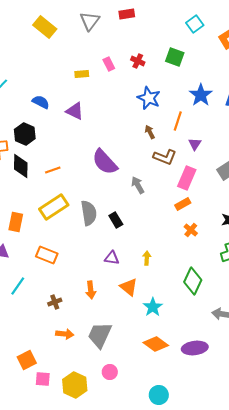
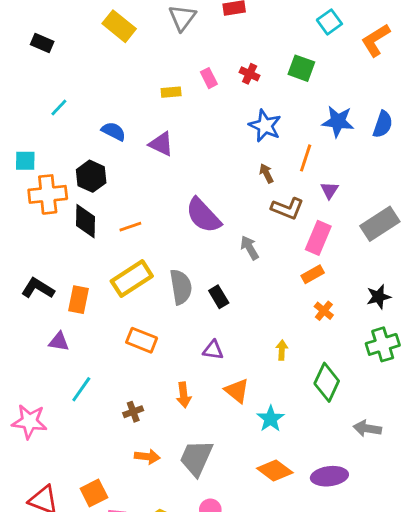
blue star: (201, 95) -> (338, 122), turned -30
orange rectangle: (47, 255) -> (142, 340), moved
yellow arrow: (147, 258) -> (282, 350), moved

